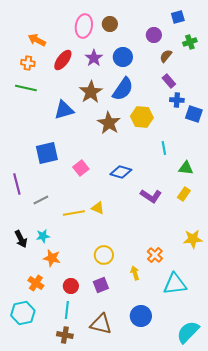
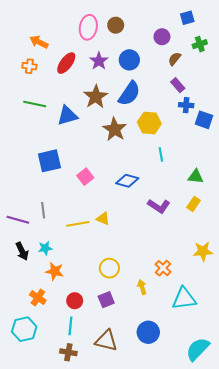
green line: (26, 88) -> (35, 104), moved
cyan line: (164, 148) -> (161, 155), moved
purple line: (17, 184) -> (18, 220), moved, turned -60
gray line: (41, 200) -> (43, 210), turned -70

